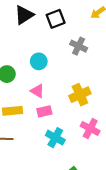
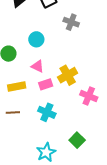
yellow cross: (80, 95) -> (68, 75), moved
cyan cross: (55, 138) -> (47, 112), moved

